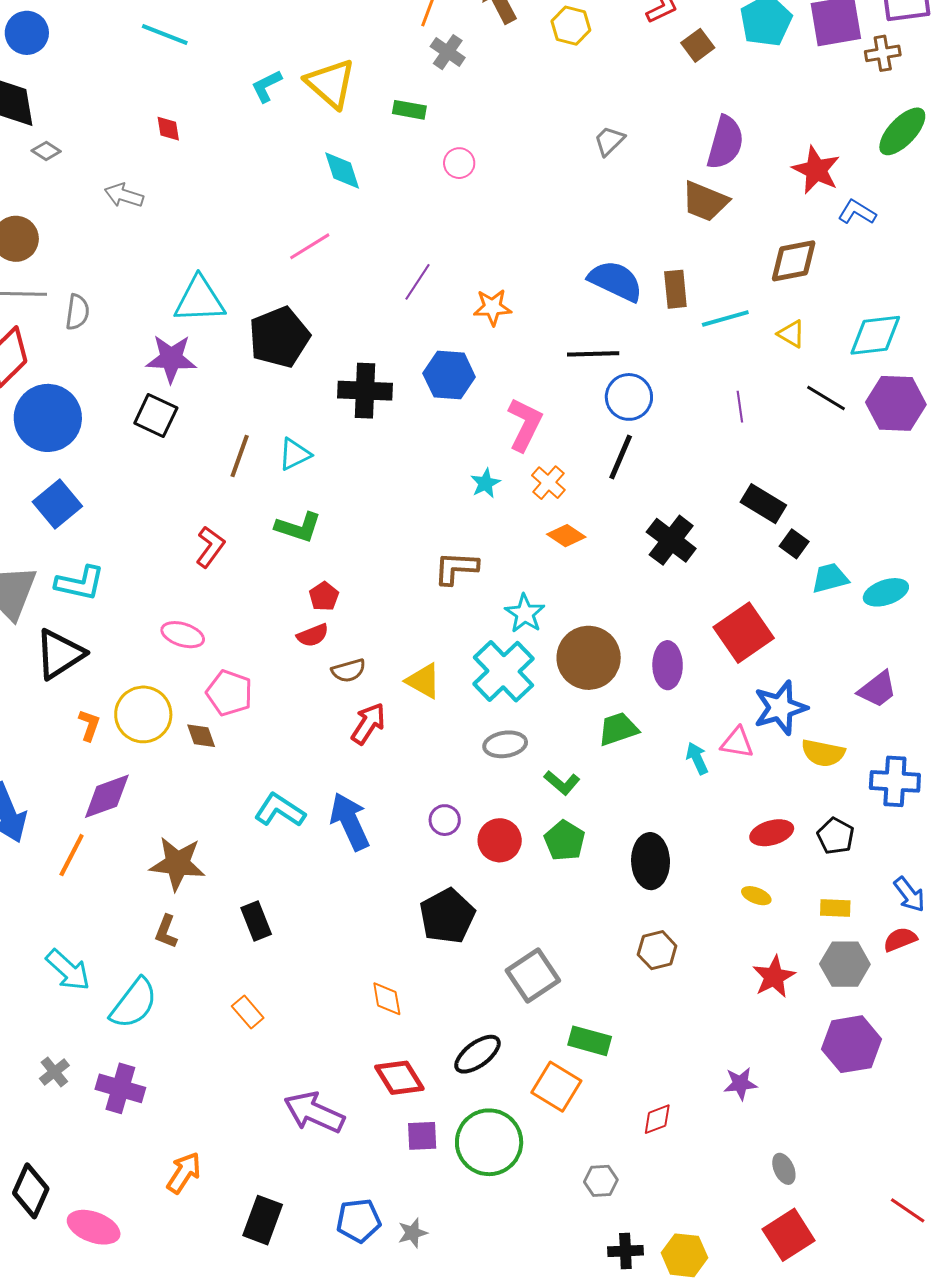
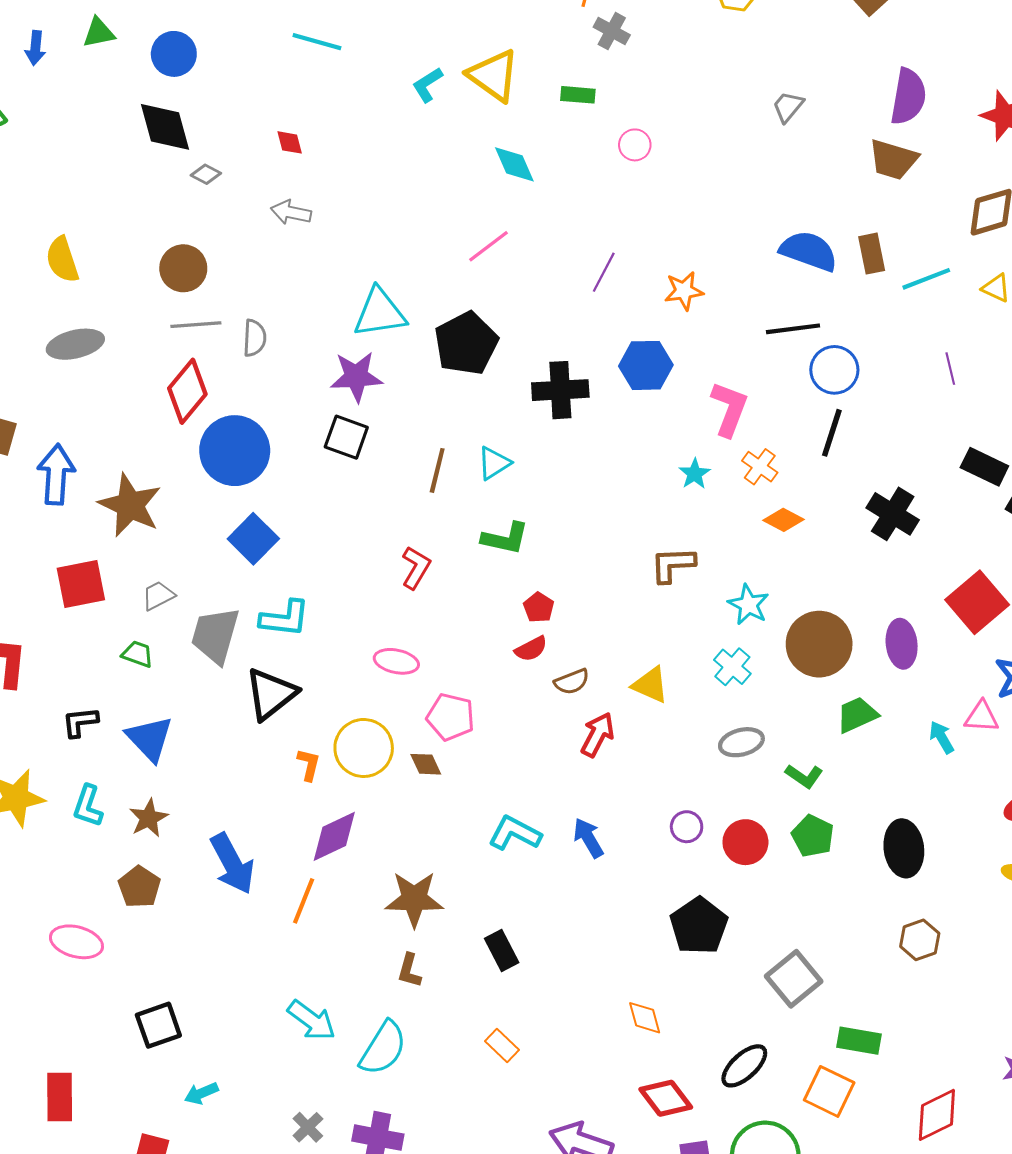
red diamond: (168, 129) -> (290, 142), moved
cyan cross: (503, 671) -> (732, 667), size x0.6
blue arrow: (350, 822) -> (588, 838), size x0.7
red diamond: (657, 1119) -> (937, 1115), size x1.6

